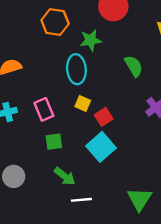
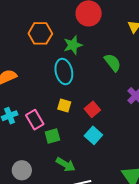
yellow square: (83, 103) -> (64, 106), moved
pink rectangle: (44, 109) -> (35, 120), moved
cyan square: (101, 147) -> (93, 135), size x0.7

